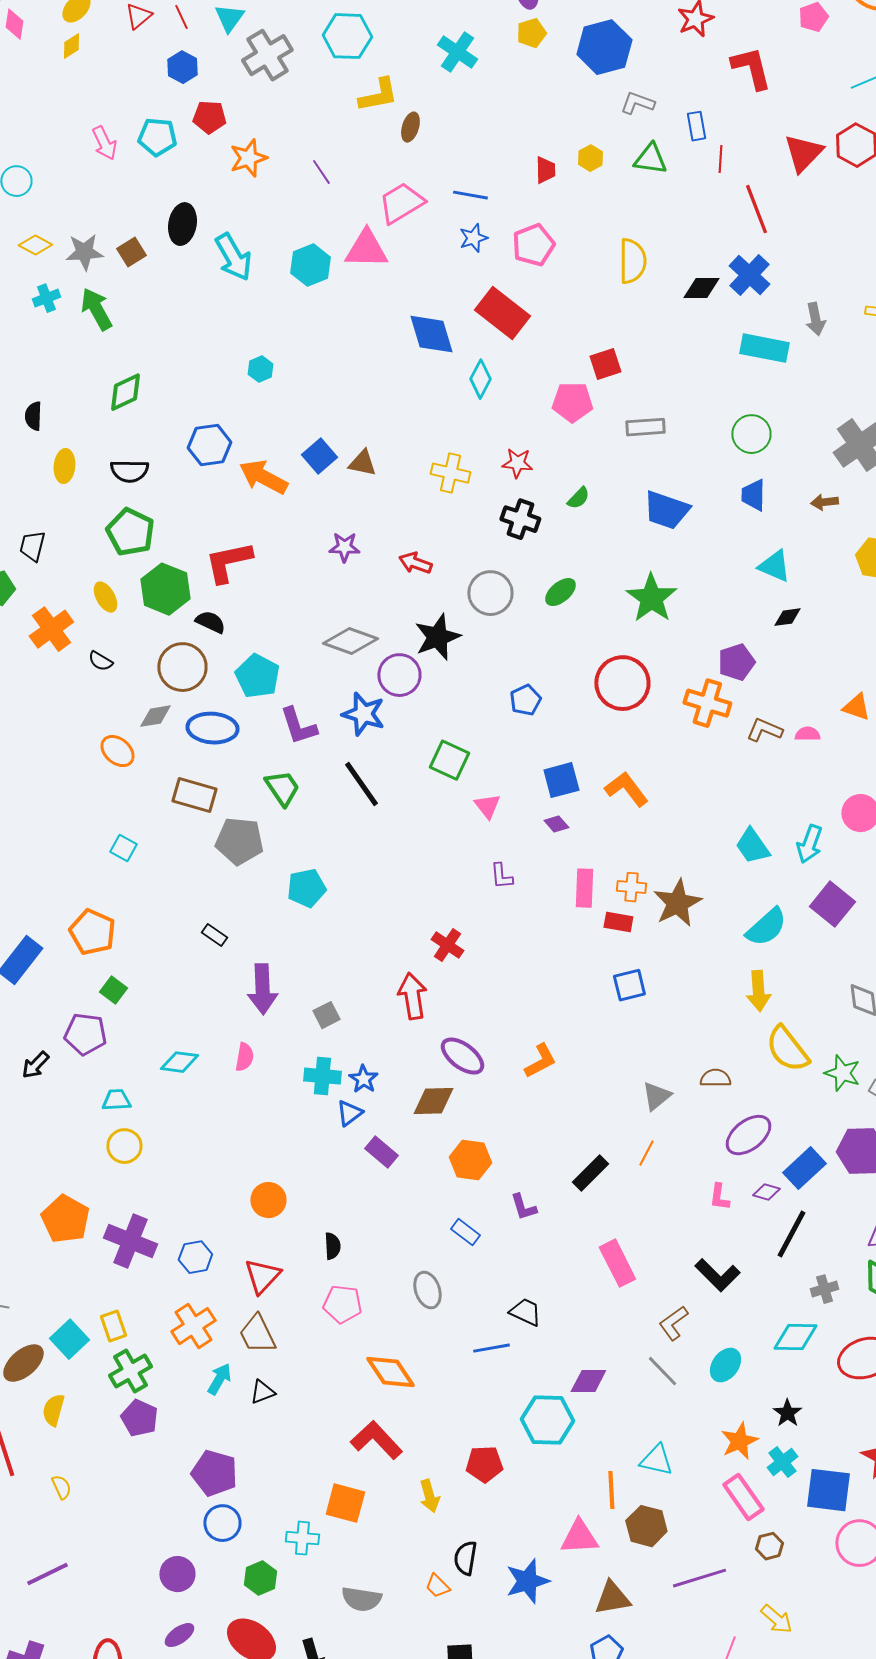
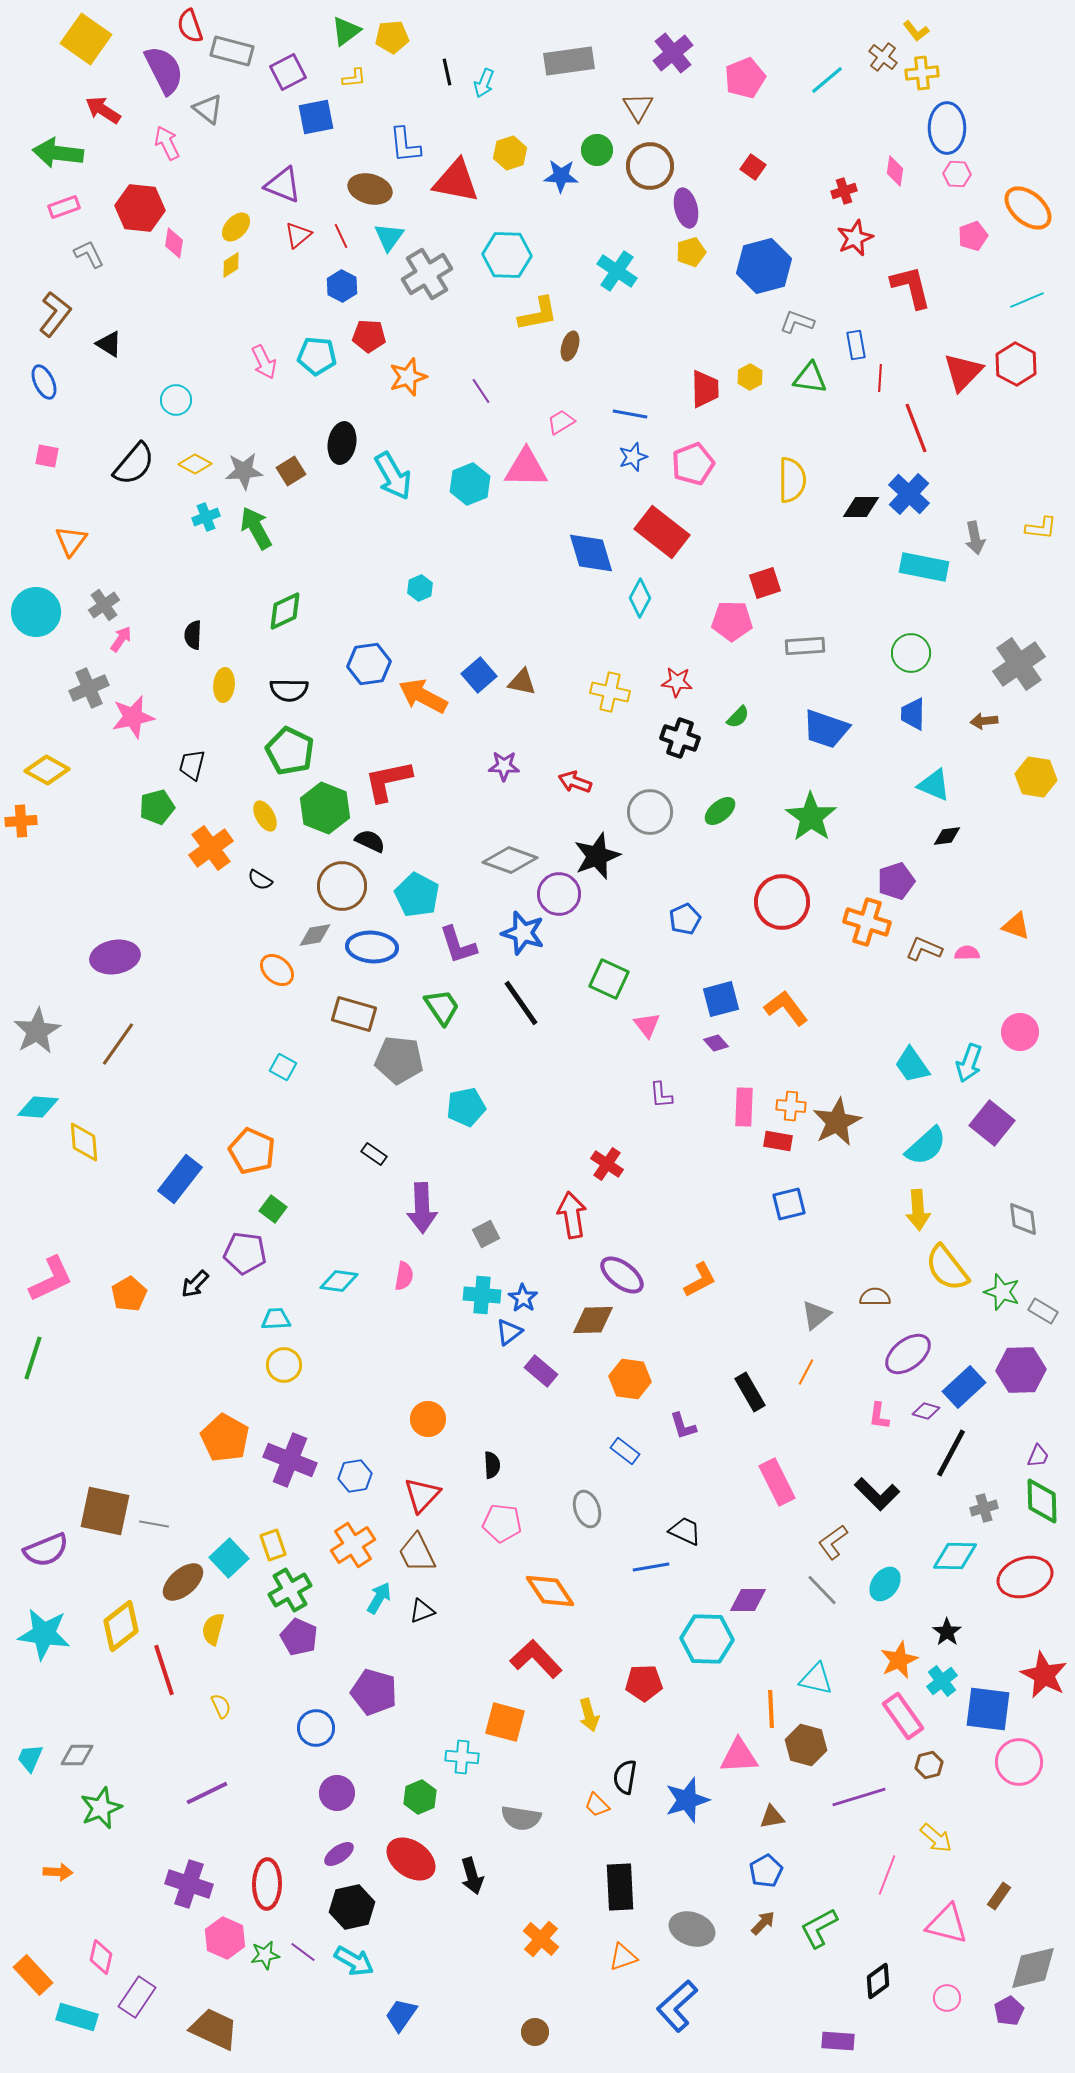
red trapezoid: (545, 170) -> (705, 389), size x1.4
pink trapezoid: (401, 203) -> (561, 422), size x0.6
black rectangle: (590, 1173) -> (750, 1392), turned -75
blue circle: (222, 1523) -> (316, 1728), moved
brown triangle: (612, 1598) -> (772, 1817), size x0.7

